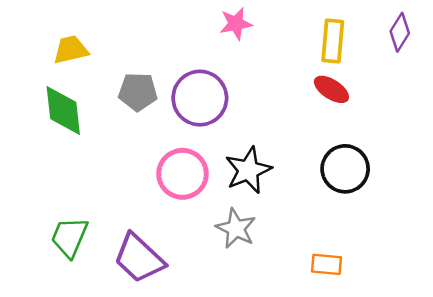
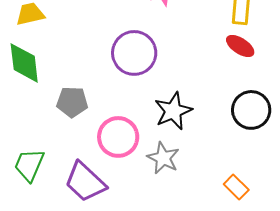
gray pentagon: (138, 92) -> (72, 102), moved
pink circle: (182, 174) -> (118, 137), moved
orange rectangle: (326, 264) -> (236, 187), turned 40

